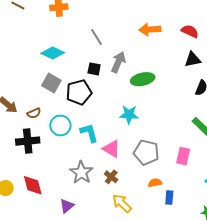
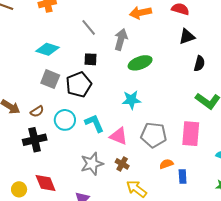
gray arrow: (118, 62) -> (121, 40), moved
pink rectangle: (183, 156) -> (191, 134), size x1.4
gray star: (81, 172) -> (92, 164), turned 30

